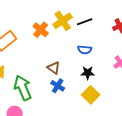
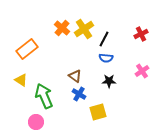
black line: (85, 22) -> (104, 39), moved, turned -42
orange cross: (41, 30) -> (62, 28), moved
yellow square: (91, 95) -> (98, 112), moved, turned 30

